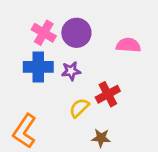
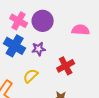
blue cross: (38, 67) -> (15, 46), turned 30
yellow semicircle: (79, 108) -> (31, 76), moved

